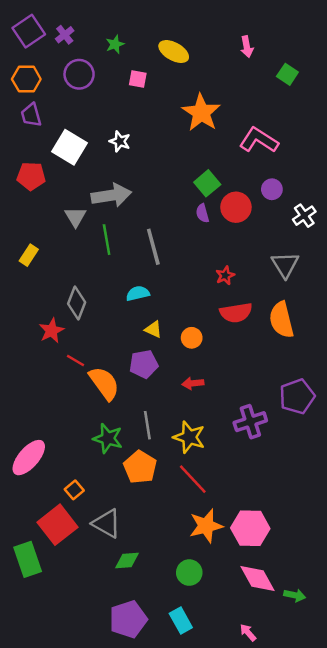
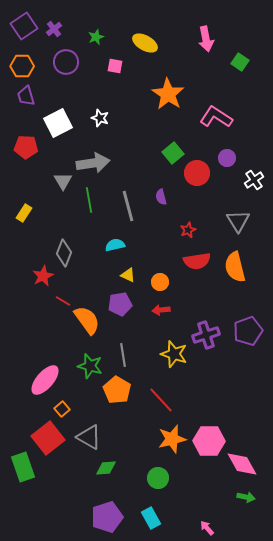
pink arrow: (247, 47) -> (206, 39), size x1.4
white square: (69, 147) -> (58, 123), turned 32
purple semicircle: (202, 213) -> (161, 197), moved
red arrow: (193, 383) -> (161, 310), moved
purple cross: (250, 422) -> (206, 335), moved
yellow star: (189, 437) -> (174, 354), moved
pink ellipse: (29, 458) -> (45, 380), moved
pink diamond: (258, 579) -> (242, 464), moved

